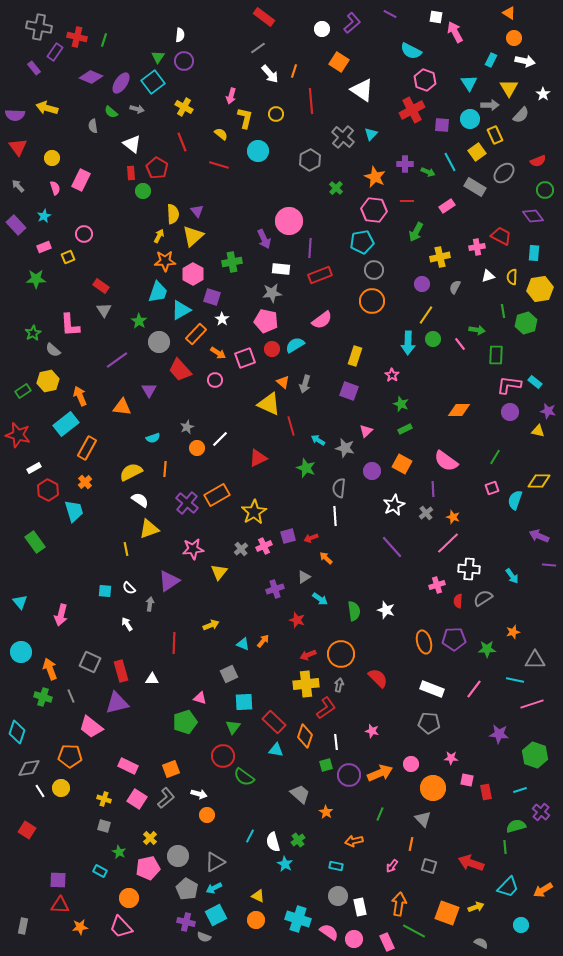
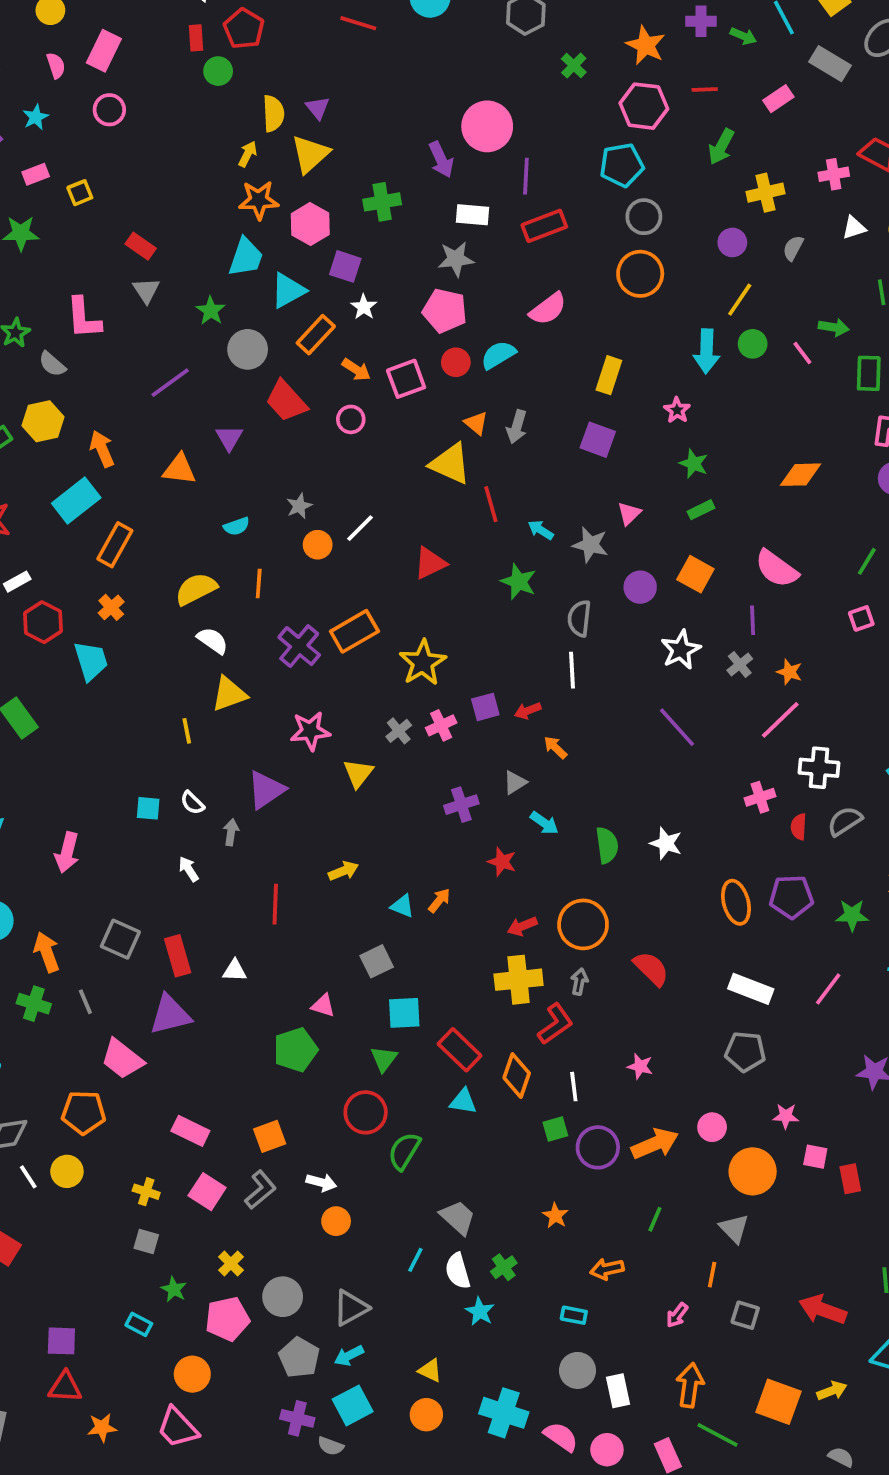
pink circle: (84, 234) -> (109, 110), moved
green semicircle: (244, 777) -> (404, 1151), turned 85
gray trapezoid: (300, 794) -> (458, 1217), moved

